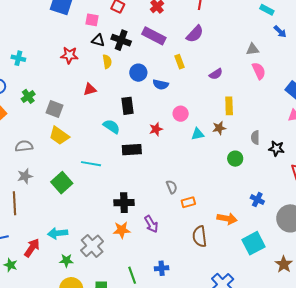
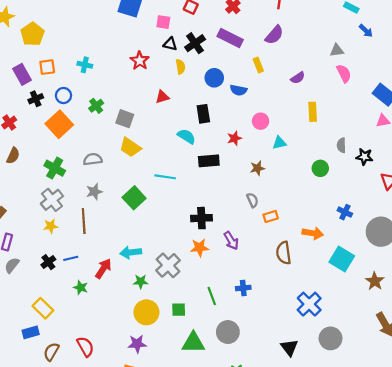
black cross: (121, 40) -> (195, 43), turned 36
red star: (69, 55) -> (140, 61), turned 30
brown star: (219, 128) -> (257, 168), moved
cyan square: (254, 243) -> (342, 259), turned -30

